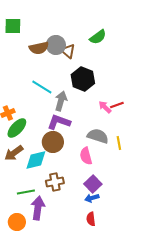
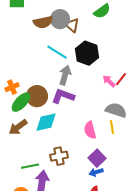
cyan line: (42, 87) -> (57, 52), moved
red line: (117, 105) -> (121, 79), turned -32
gray semicircle: (98, 136) -> (116, 110), moved
brown circle: (53, 142) -> (37, 96), moved
yellow line: (119, 143) -> (112, 127), moved
cyan diamond: (36, 160) -> (46, 122), moved

